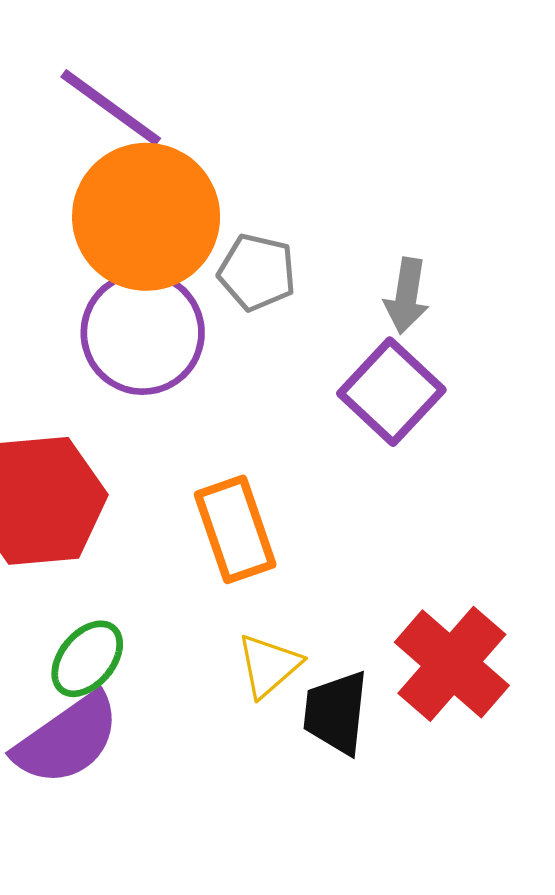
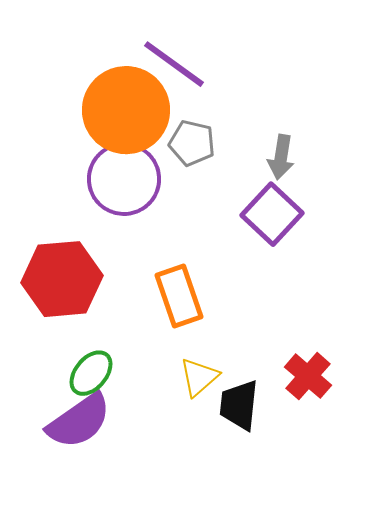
purple line: (111, 108) -> (174, 64), moved
red cross: (452, 664) -> (308, 376), size x0.7

